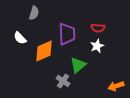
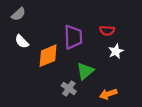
gray semicircle: (34, 13) -> (19, 14), moved, turned 32
white star: (97, 46) -> (116, 51), moved
orange arrow: (116, 86) -> (108, 94), moved

